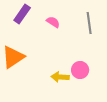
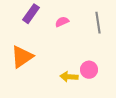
pink semicircle: (53, 22) -> (62, 22), turned -56

